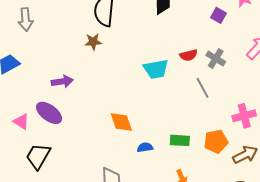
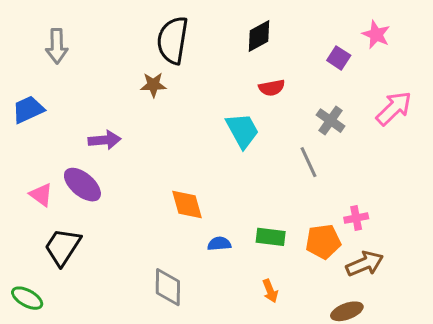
red semicircle: (189, 55) -> (272, 88), moved
cyan trapezoid: (156, 69) -> (242, 130), turned -112
pink cross: (244, 116) -> (356, 218), moved, size x0.7

